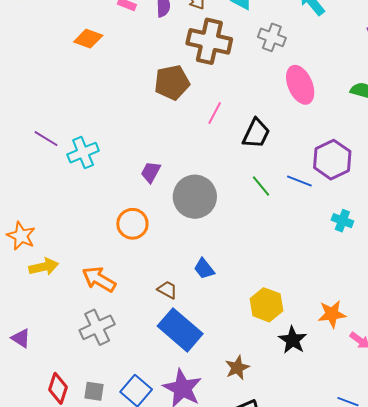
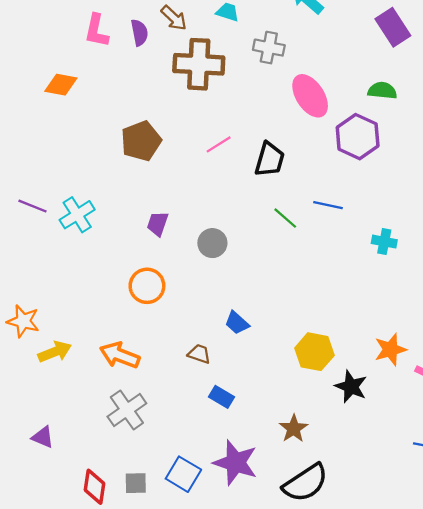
brown pentagon: (172, 82) -> (141, 141), moved
pink line: (215, 113) -> (219, 144), turned 40
purple hexagon: (332, 160) -> (358, 137), moved
gray circle: (195, 197) -> (212, 243), size x0.6
blue rectangle: (180, 330) -> (222, 397), size x0.5

